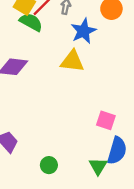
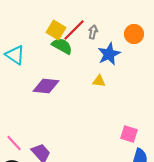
yellow triangle: (72, 61) -> (99, 81), size x0.6

